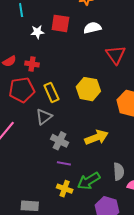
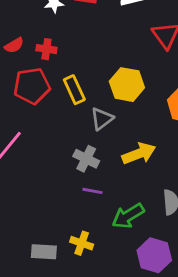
gray triangle: (44, 117) -> (102, 119), moved
yellow cross: (65, 189) -> (82, 243), moved

